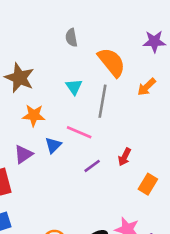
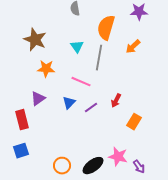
orange semicircle: (112, 62) -> (106, 28), turned -125
blue triangle: (53, 145) -> (69, 103), moved

